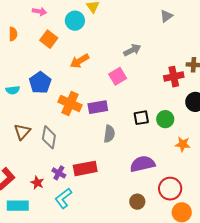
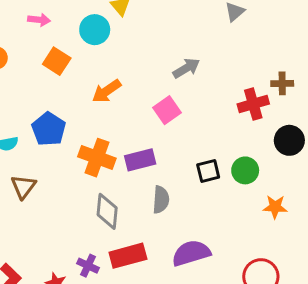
brown triangle: (22, 132) -> (23, 187), moved
gray diamond: (49, 137) -> (107, 211), moved
purple semicircle: (143, 164) -> (191, 253), moved

